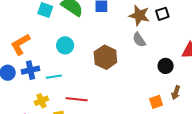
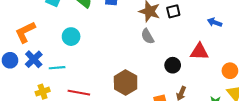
brown hexagon: (105, 57) -> (126, 83), moved
blue cross: (31, 70) -> (34, 59), turned -36

